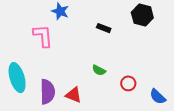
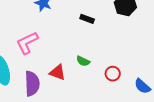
pink L-shape: (43, 36) -> (27, 43), moved, turned -110
red triangle: (74, 95) -> (58, 72), moved

